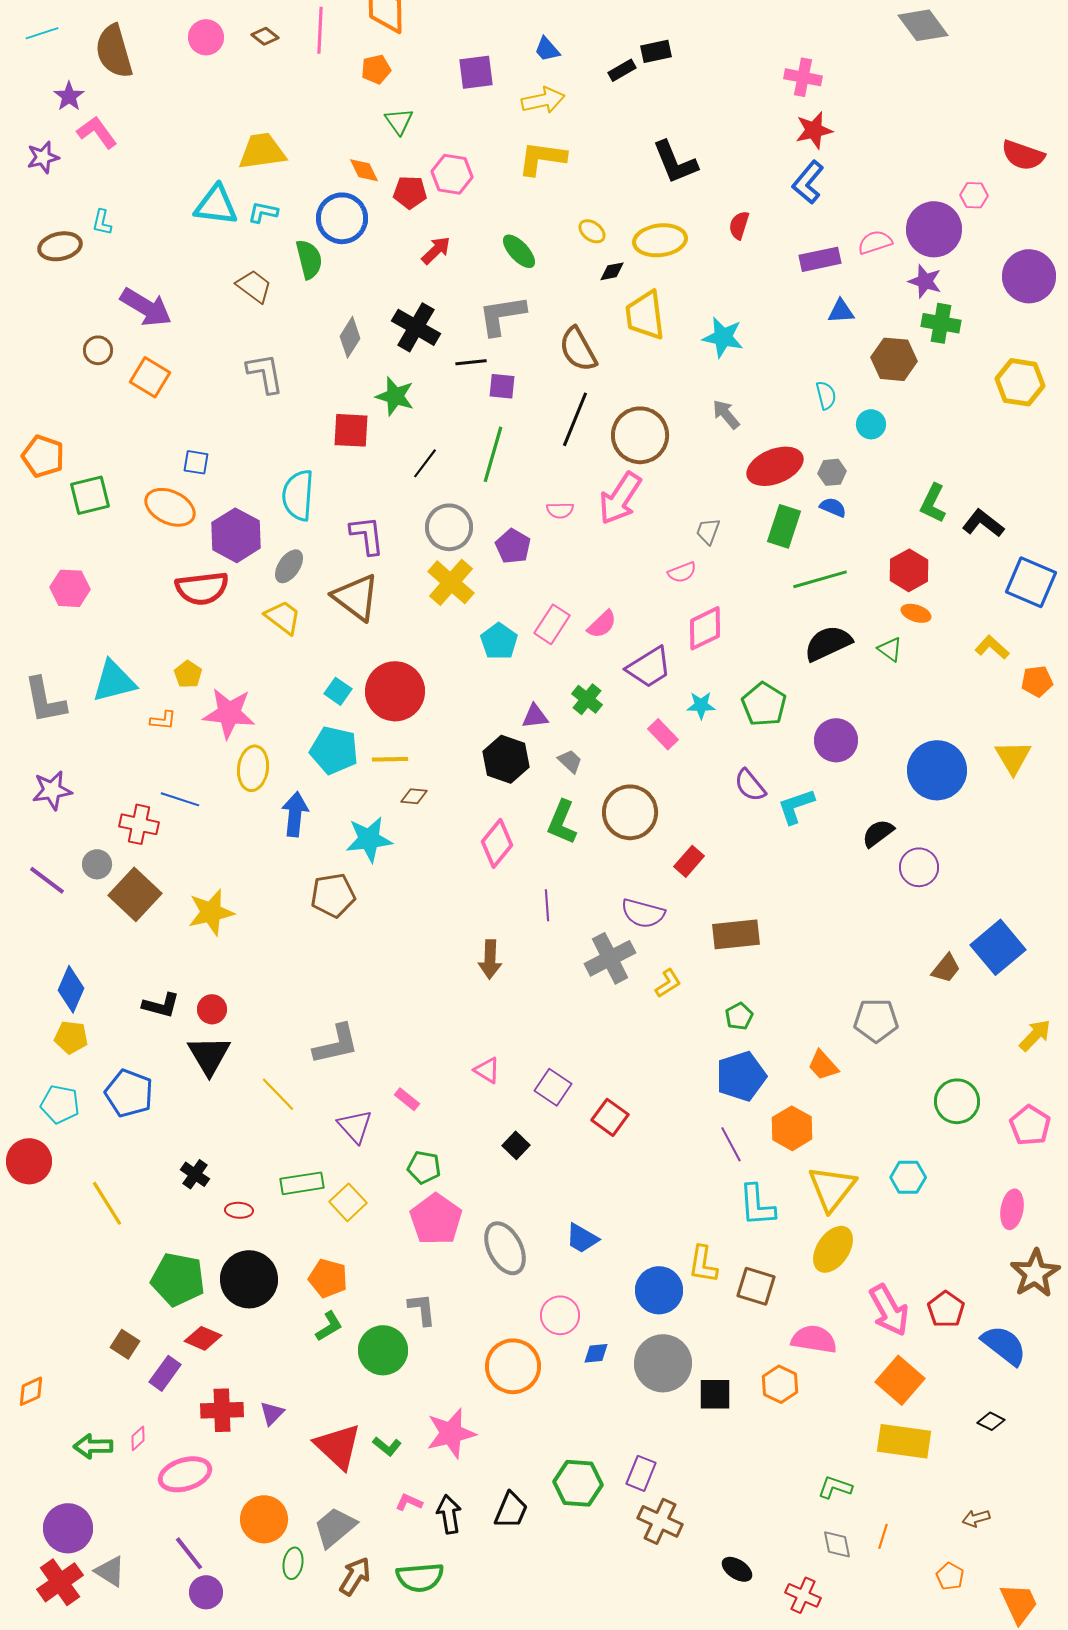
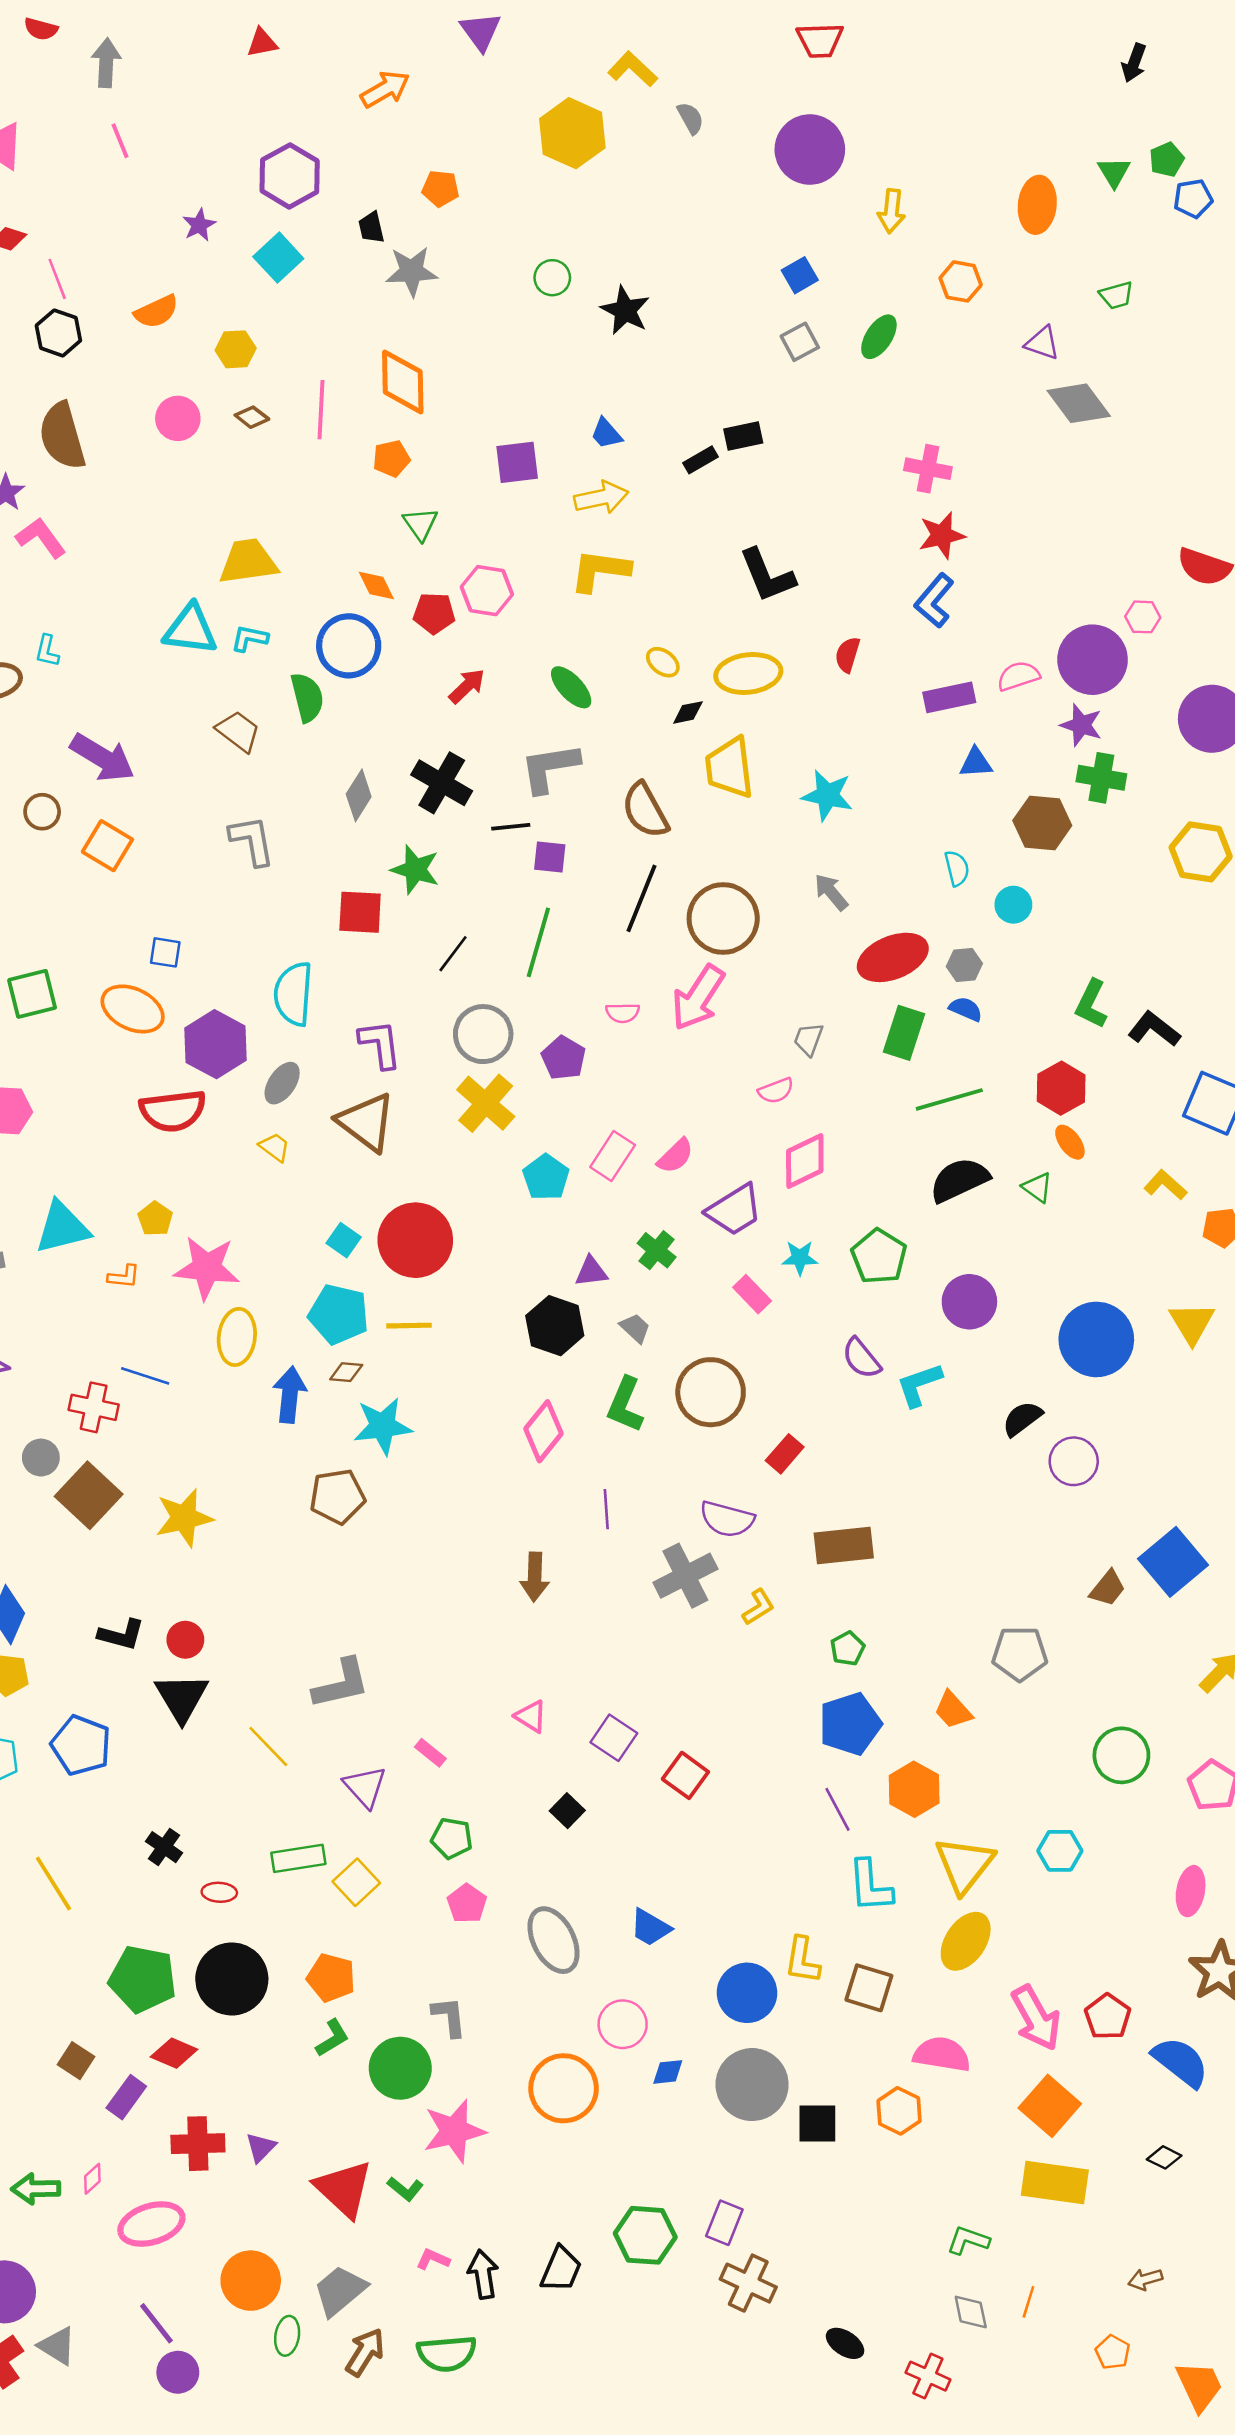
orange ellipse: (916, 613) -> (1070, 1142), turned 36
yellow trapezoid: (283, 617) -> (275, 1147), size x0.7
brown diamond: (414, 796) -> (346, 1372), moved
pink pentagon: (436, 1219) -> (467, 1904), size x0.6
pink star: (451, 1433) -> (454, 2131), moved

